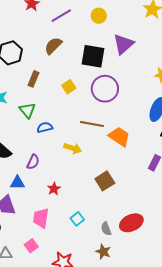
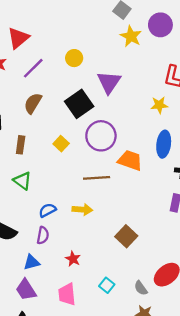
black square: (93, 56) -> (79, 104), turned -30
blue semicircle: (45, 127) -> (47, 210), moved
orange trapezoid: (119, 137) -> (130, 160), moved

